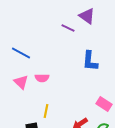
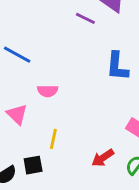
pink triangle: (21, 82) -> (17, 114), moved

